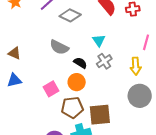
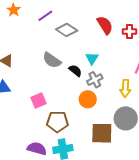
black semicircle: (80, 63) -> (75, 71), moved
orange circle: (77, 82) -> (88, 99), moved
brown square: (100, 115) -> (102, 133), moved

